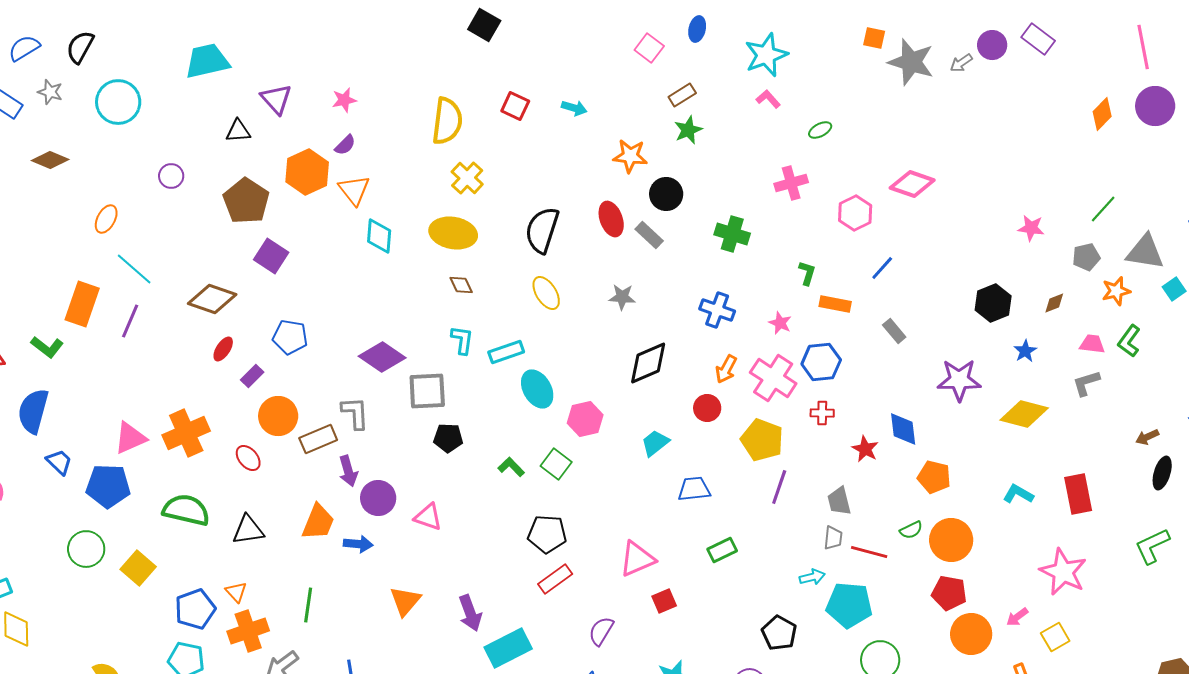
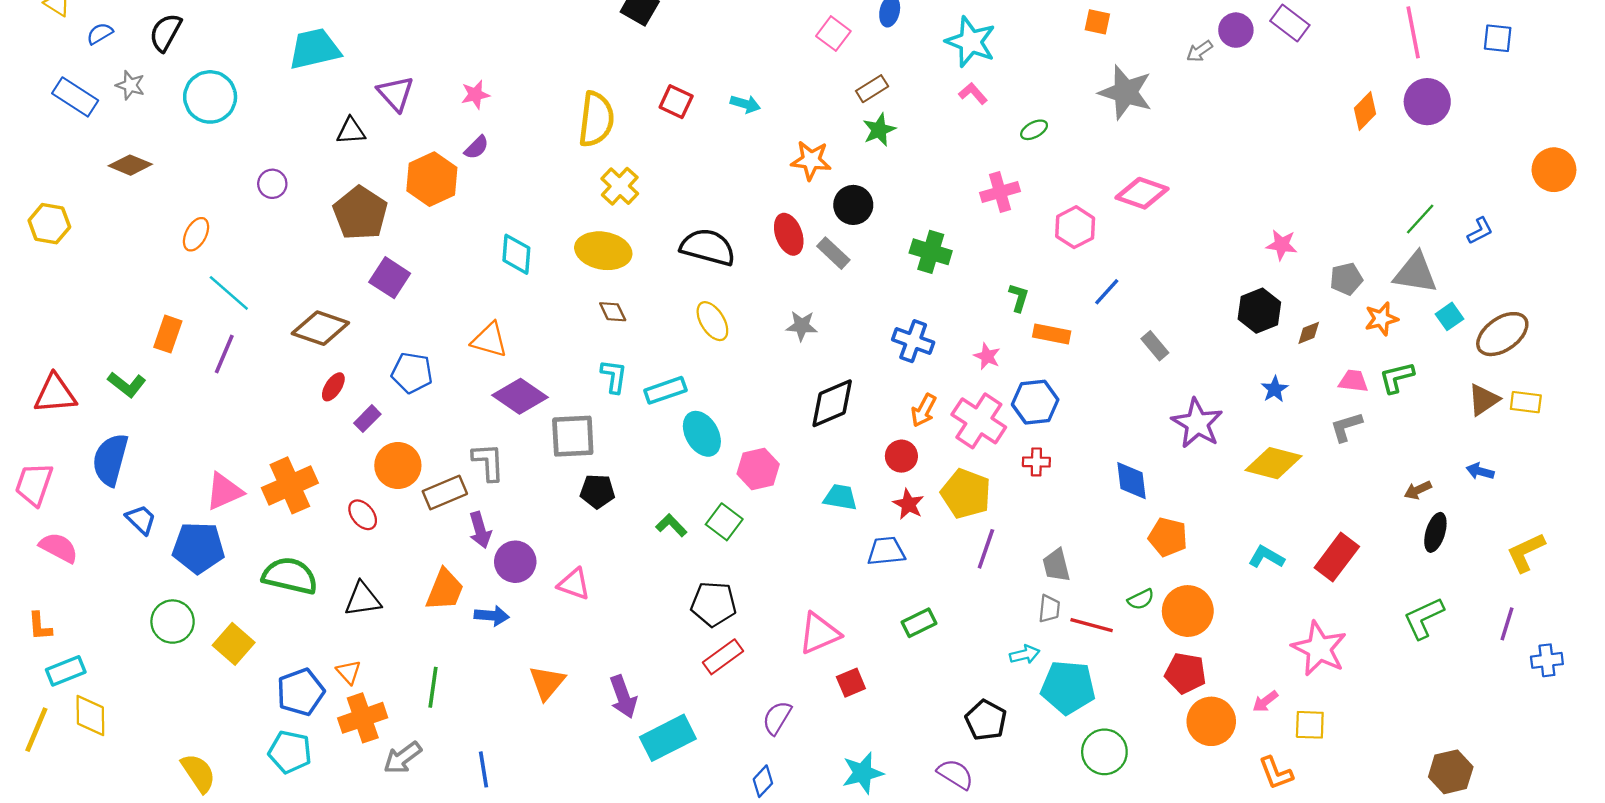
blue semicircle: (24, 48) -> (100, 34), size x0.7
cyan star: (766, 55) -> (971, 42), turned -30
gray star: (911, 62) -> (1126, 92), moved
orange triangle: (354, 190) -> (489, 340), moved, turned -36
green line: (1103, 209) -> (1420, 219), moved
black semicircle: (542, 230) -> (708, 247), turned 87
black hexagon: (993, 303) -> (1259, 311), moved
orange rectangle: (82, 304) -> (168, 334), size x0.7
gray rectangle: (894, 331) -> (1155, 346), moved
green L-shape: (1129, 341) -> (1397, 377), turned 40
purple star: (959, 380) -> (1197, 423), turned 30
cyan trapezoid: (655, 443) -> (840, 497), turned 48
red star: (865, 449) -> (908, 504), moved
red rectangle: (1078, 494) -> (1337, 557), turned 48
yellow square: (1055, 637) -> (1310, 725), turned 32

